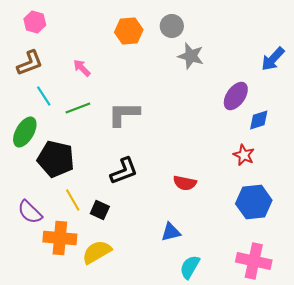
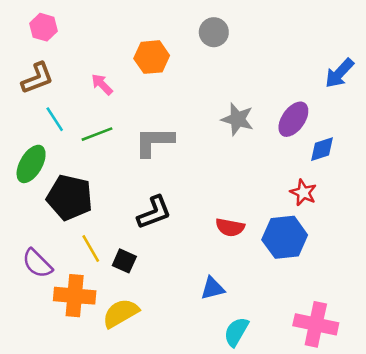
orange hexagon: (129, 31) -> (152, 57), moved
gray star: (191, 56) -> (237, 119), moved
blue hexagon: (254, 202) -> (285, 237), moved

